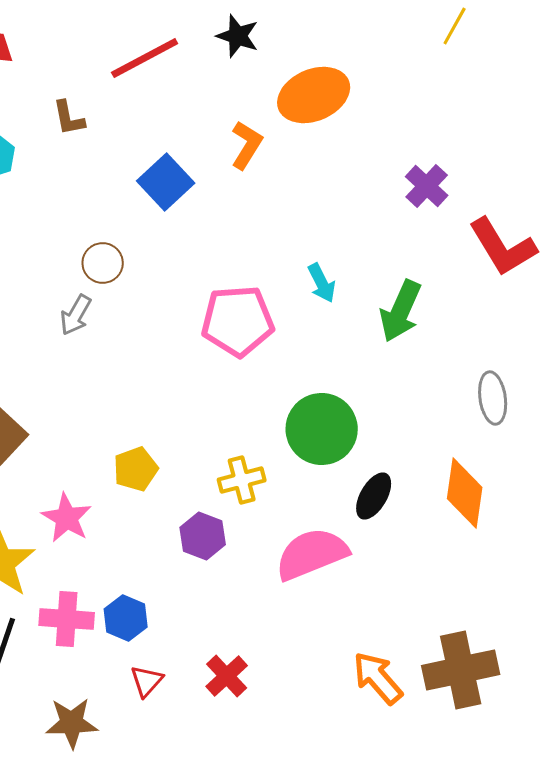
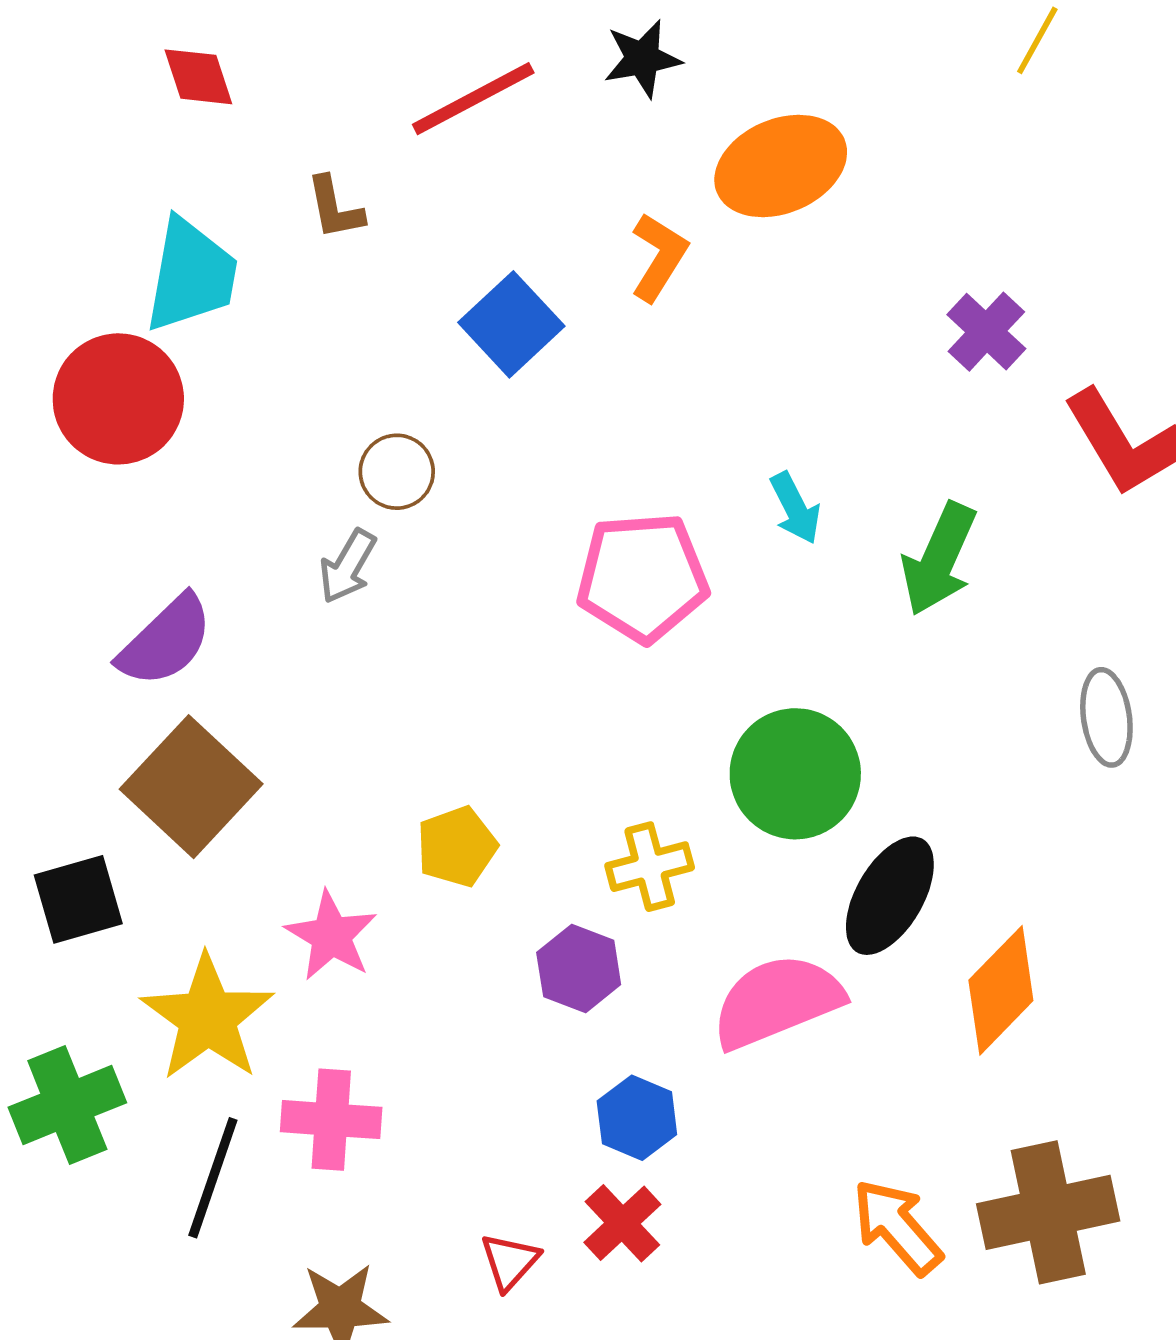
black star: (238, 36) -> (642, 59), turned -30
orange diamond: (465, 493) -> (1001, 990), moved, turned 36
black ellipse: (374, 496) -> (890, 896), size x1.4
blue hexagon: (126, 618) -> (637, 1118), moved
red triangle: (147, 681) -> (510, 1262), moved

